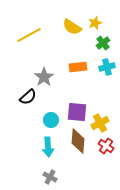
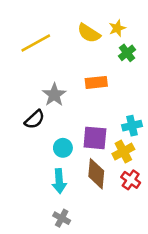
cyan cross: (107, 67) -> (132, 126), moved

